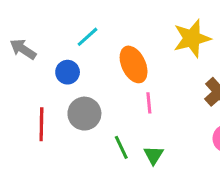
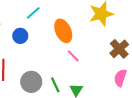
pink line: (149, 103) -> (73, 56), turned -40
gray circle: (84, 114) -> (31, 82), moved

